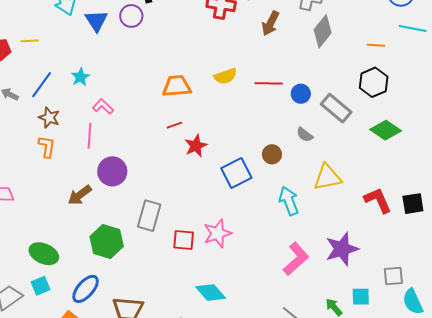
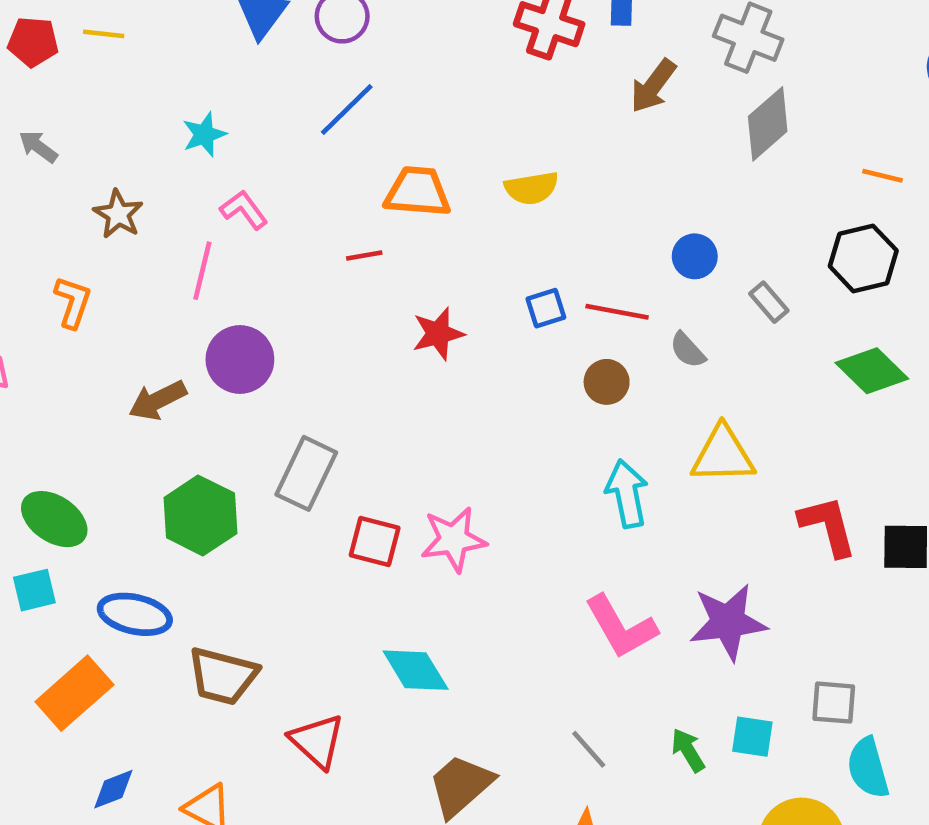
red line: (269, 83) -> (617, 312), moved
blue line: (42, 85) -> (347, 110), moved
gray rectangle: (336, 108) -> (769, 302), size x0.6
red line: (174, 125) -> (364, 256), moved
orange L-shape: (47, 147) -> (73, 302), moved
blue square: (236, 173) -> (546, 308), moved, size x0.6
pink L-shape: (296, 259) -> (621, 627), turned 92
blue ellipse: (86, 289) -> (135, 614), turned 52

